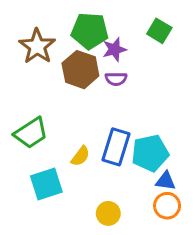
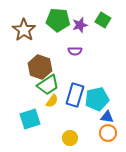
purple star: (114, 49) -> (80, 25), moved
brown hexagon: (80, 70) -> (40, 67), moved
green trapezoid: (31, 133) -> (48, 85), moved

